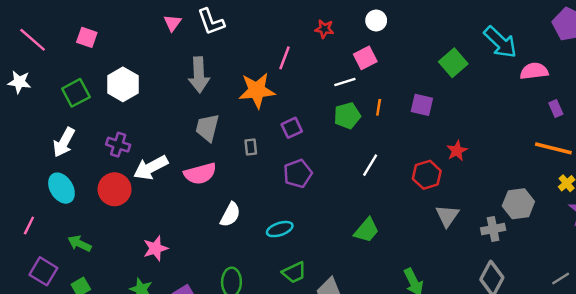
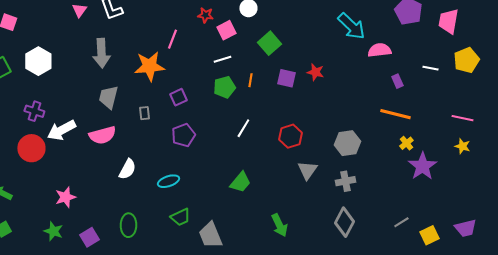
pink square: (365, 58) -> (226, 30), moved
green square: (453, 63) -> (269, 43), moved
red star: (457, 151) -> (315, 72), moved, turned -30
gray hexagon: (518, 204) -> (347, 143), moved

